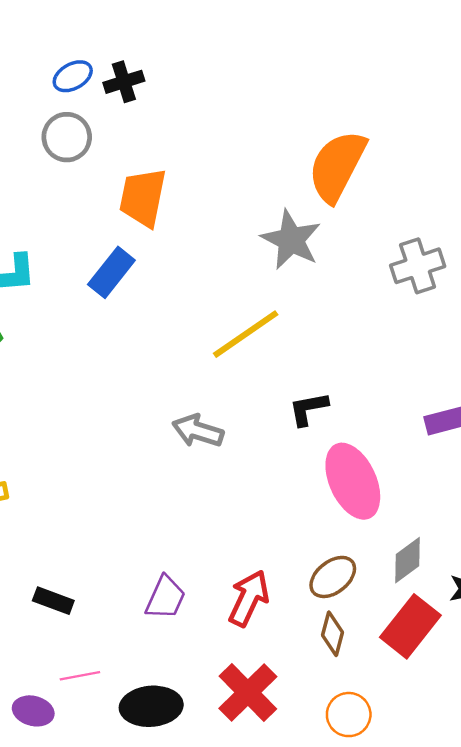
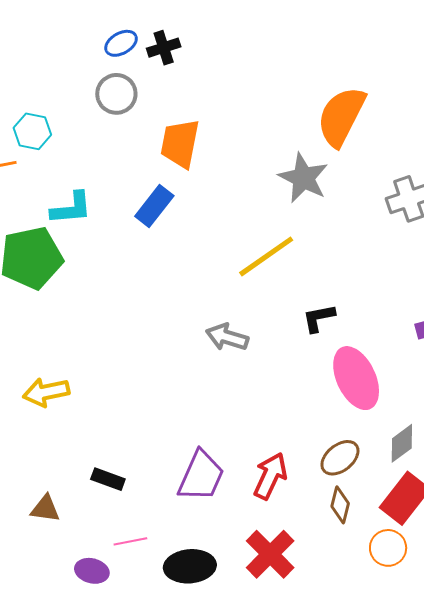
purple trapezoid: (165, 598) -> (201, 476), size x1.4
orange circle: (349, 715) -> (388, 548), moved

